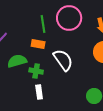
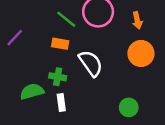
green line: (43, 24) -> (66, 19), turned -42
green semicircle: (17, 61) -> (32, 91), moved

